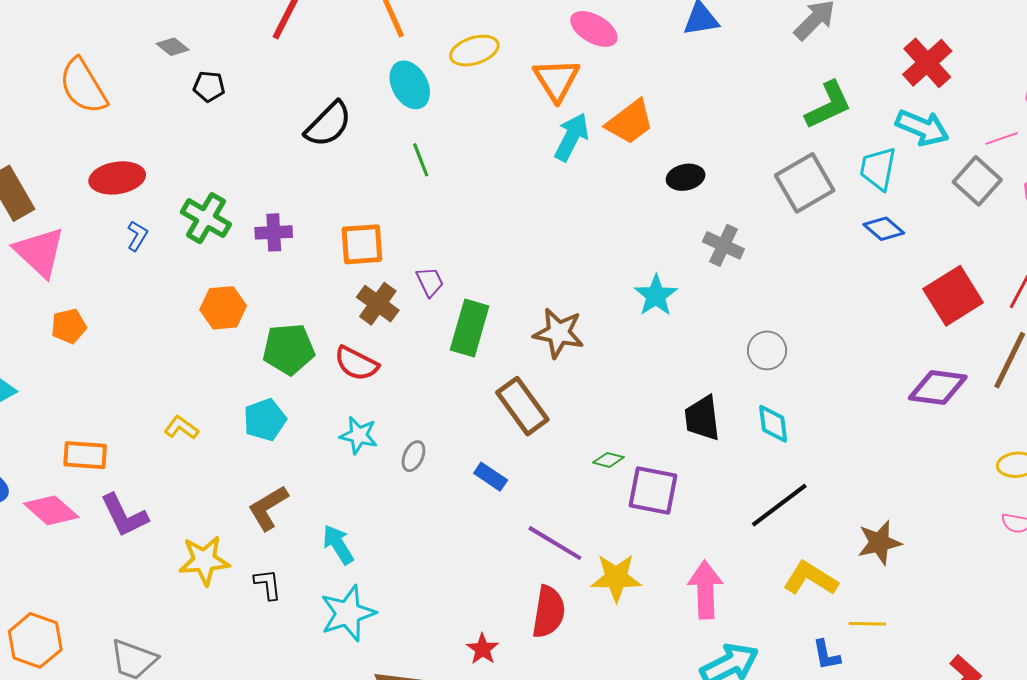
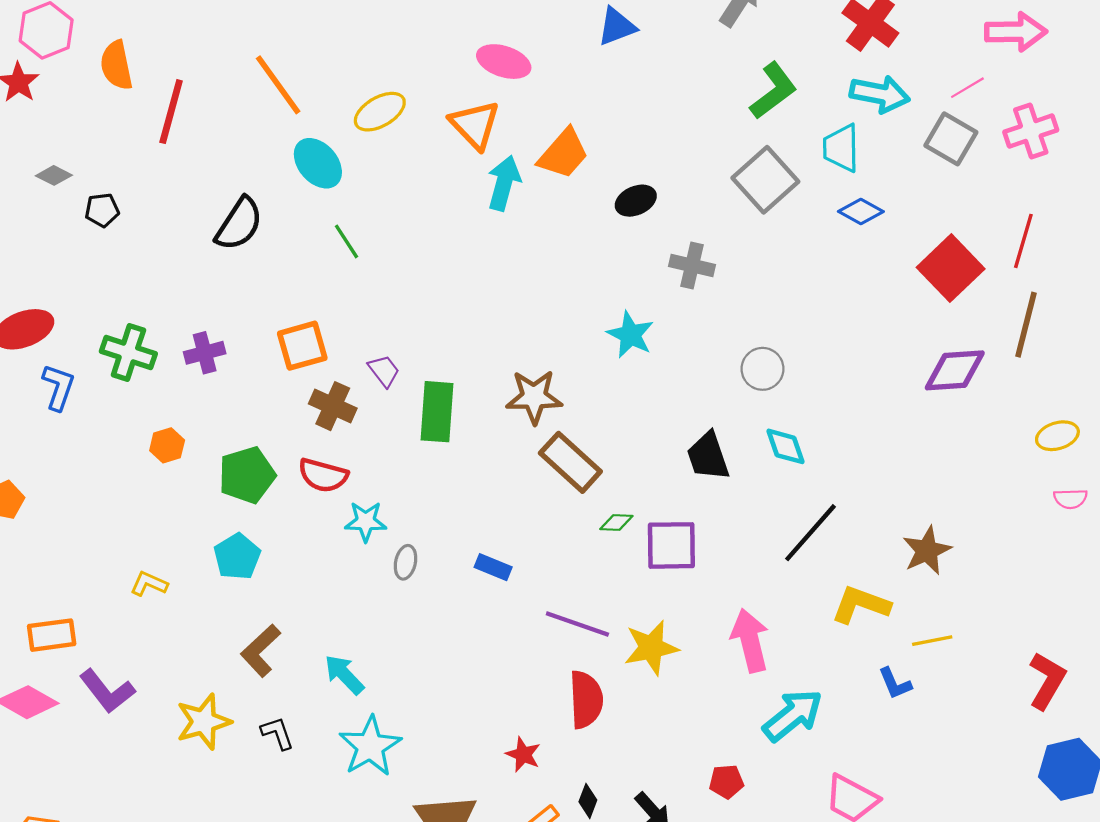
blue L-shape: (137, 236) -> (58, 387), size x1.4
orange hexagon: (223, 308) -> (167, 445), size x0.7
brown rectangle: (522, 406) -> (570, 462), moved
cyan star: (359, 435) -> (366, 521), moved

